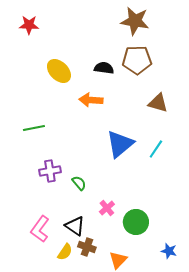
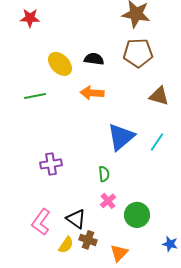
black semicircle: (104, 68) -> (94, 59), moved
green line: (34, 128) -> (35, 96), moved
green semicircle: (79, 183) -> (104, 174), moved, turned 35

